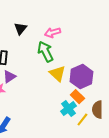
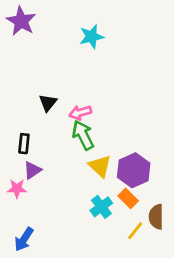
pink arrow: (52, 33) -> (80, 113), moved
cyan cross: (68, 109) -> (101, 207), moved

